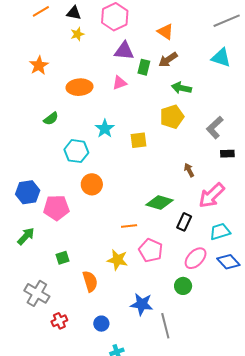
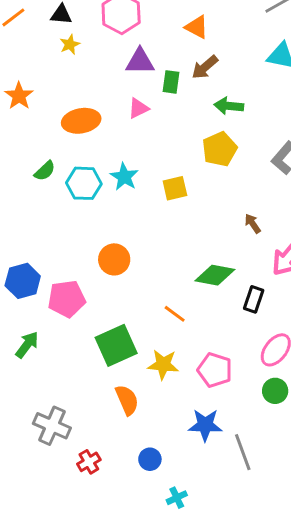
cyan hexagon: (76, 151) -> (84, 183), moved
orange line: (129, 226) -> (175, 314), turned 49
pink pentagon: (151, 250) -> (215, 370), moved
green square: (63, 258) -> (116, 345), moved, size x2.0
green circle: (183, 286) -> (275, 391), moved

